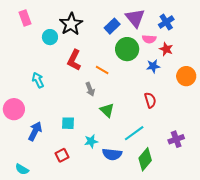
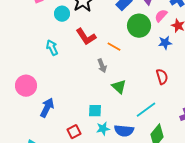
pink semicircle: (149, 39) -> (161, 16), turned 128
red L-shape: (74, 60) -> (86, 37), turned -60
cyan arrow: (38, 80) -> (52, 48), moved
cyan square: (68, 123) -> (95, 111), moved
cyan star: (91, 141) -> (103, 129), moved

